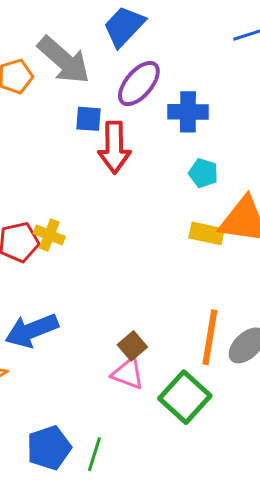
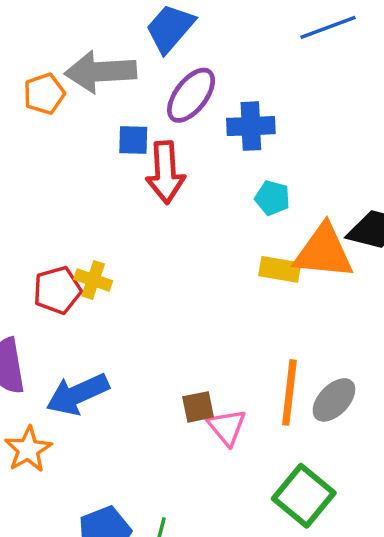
gray arrow: (64, 60) -> (101, 72), turned 138
brown square: (132, 346) -> (198, 407), turned 32
pink triangle: (128, 374) -> (227, 427), moved, turned 33
green square: (185, 397) -> (304, 496), moved

